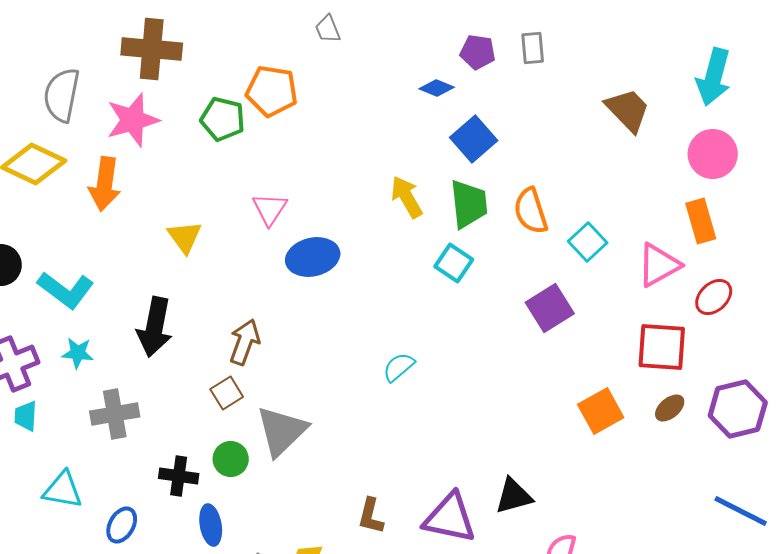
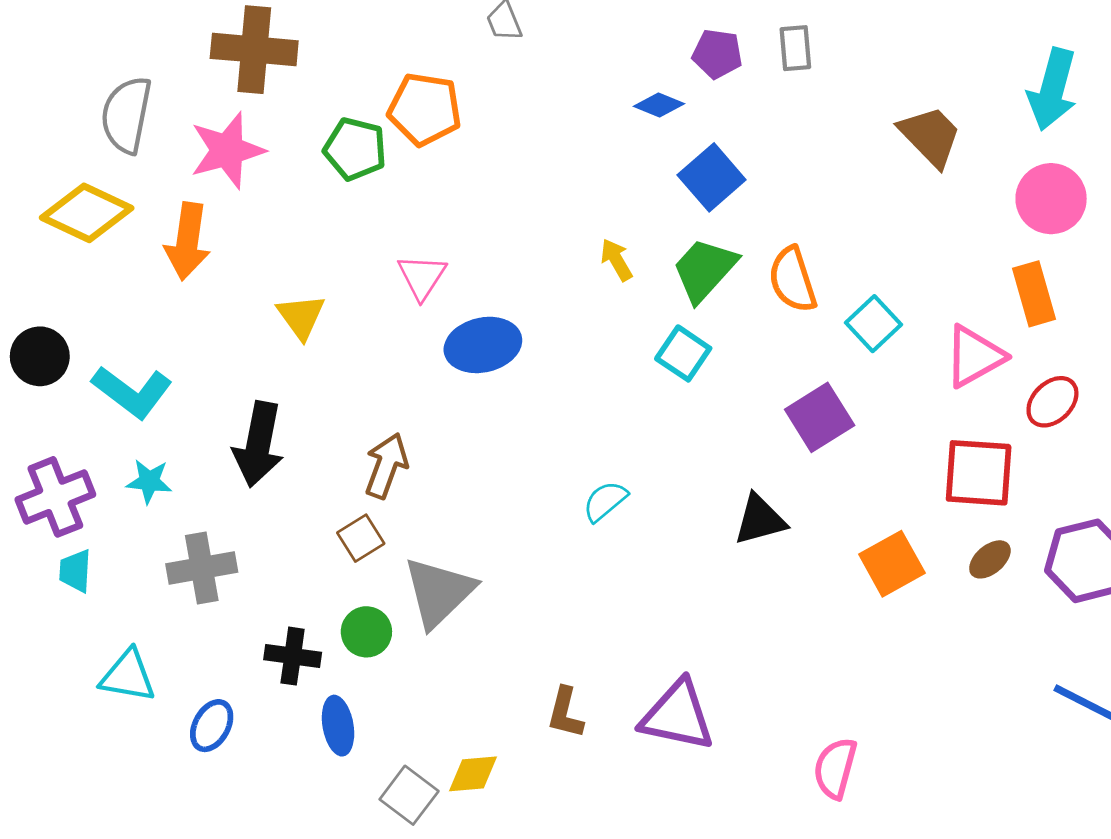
yellow arrow: (407, 197) -> (616, 260), size x0.7
green trapezoid: (469, 204) -> (704, 270), turned -132
black triangle: (514, 496) -> (760, 520), moved

